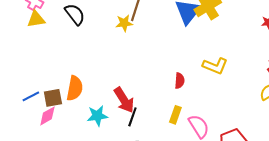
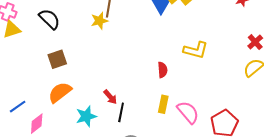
orange semicircle: (75, 88) -> (60, 92), turned -130
brown square: (53, 98) -> (57, 59), moved
red arrow: (124, 100) -> (110, 97), size x0.6

